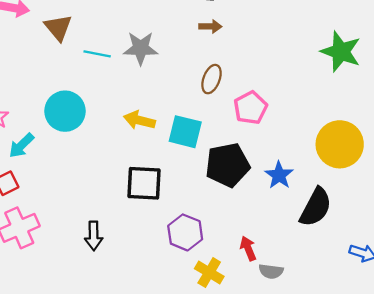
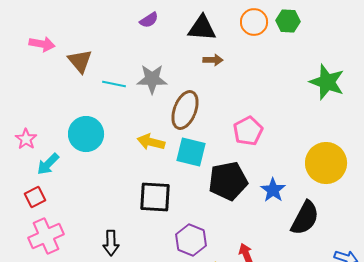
brown ellipse: (212, 79) -> (185, 110), moved, size x1.5

